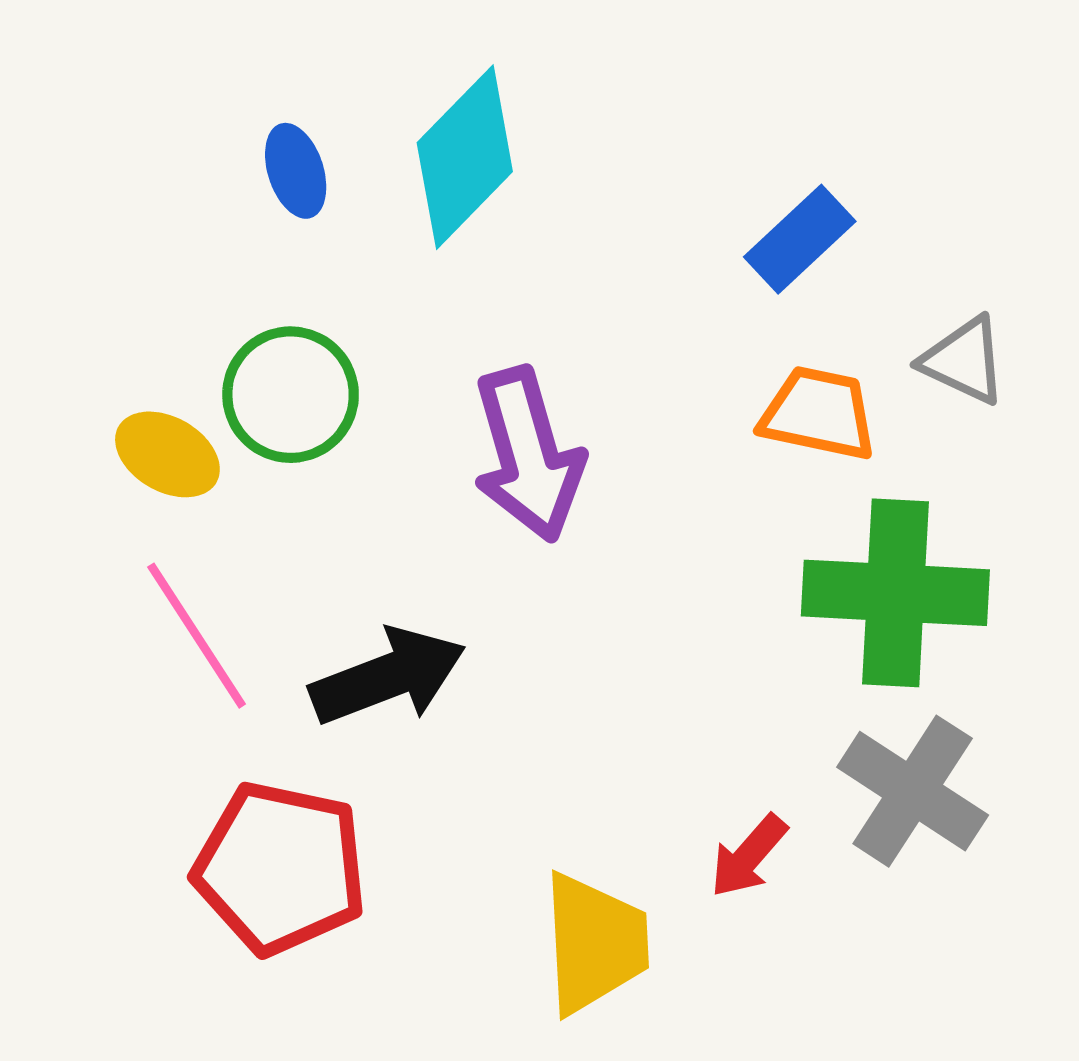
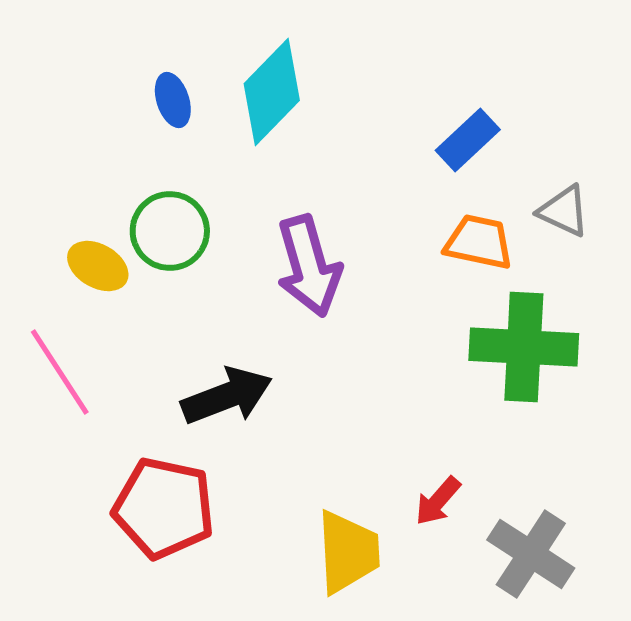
pink line: (197, 636) -> (60, 372), moved
gray cross: (913, 791) -> (531, 554), moved

